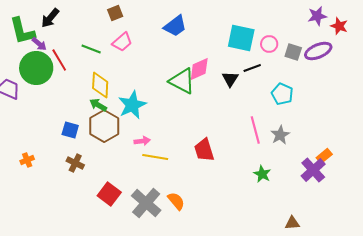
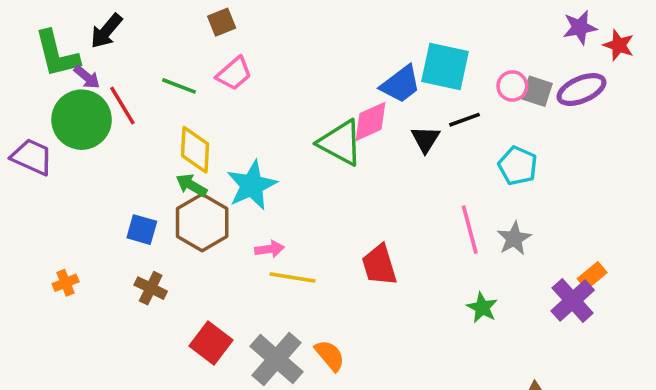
blue trapezoid: (175, 26) -> (401, 84), moved
pink circle: (269, 44) -> (512, 86), moved

